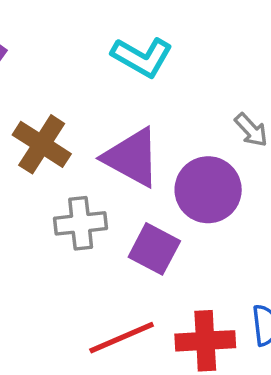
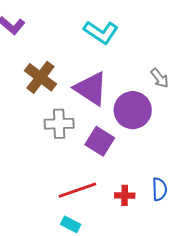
red cross: (205, 341) -> (125, 195), size x0.6

